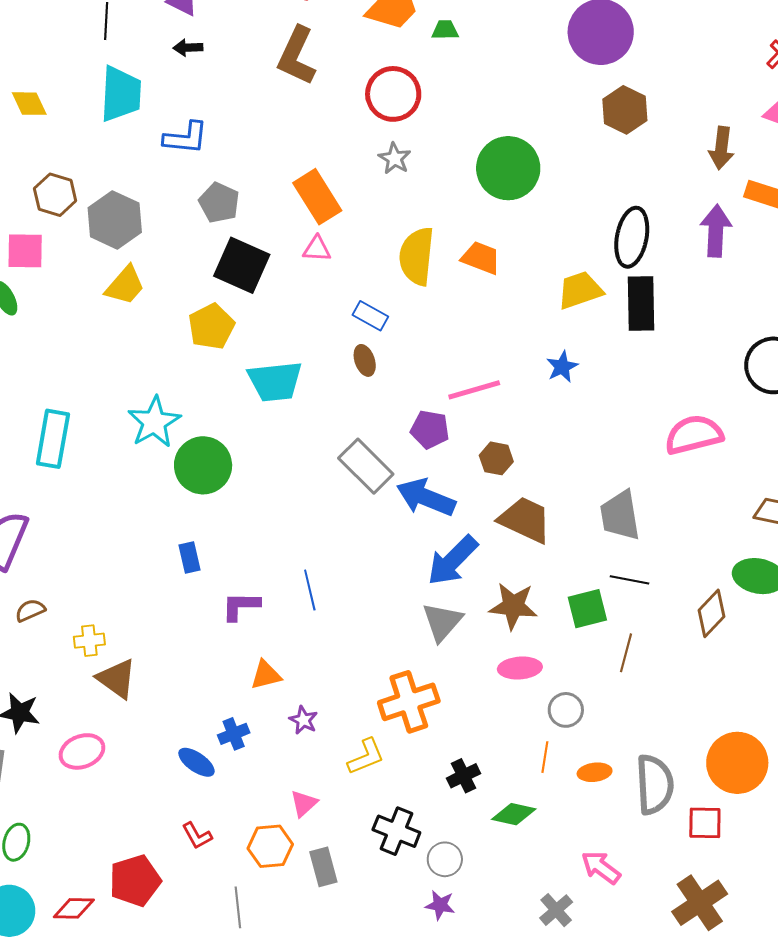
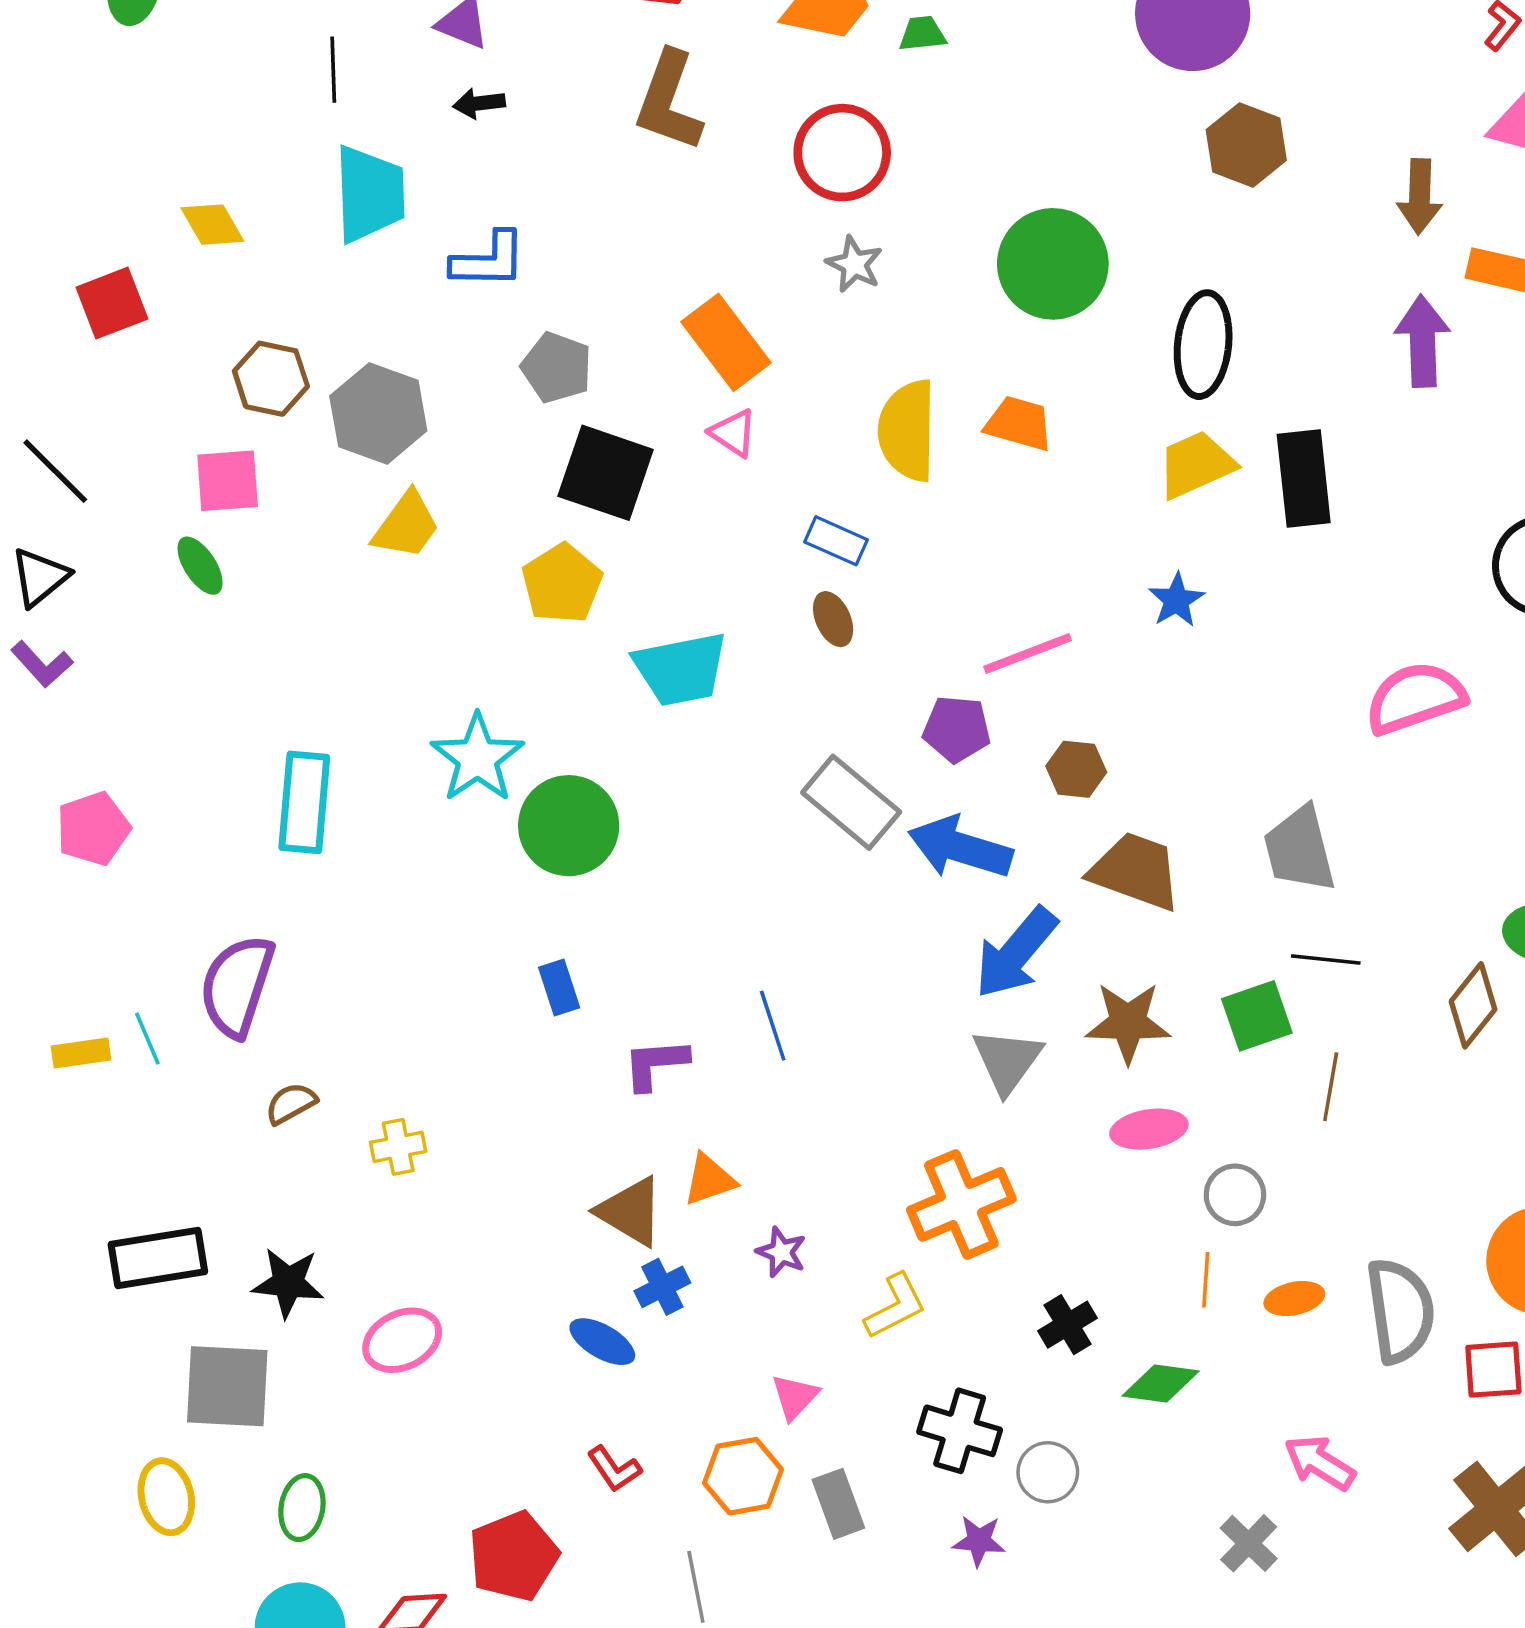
black ellipse: (632, 237) -> (1203, 345), moved
pink triangle: (317, 249) -> (733, 433), turned 36
brown triangle: (117, 679) -> (630, 1211), moved
purple star: (440, 905) -> (979, 1541), moved

